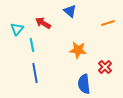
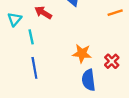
orange star: (78, 50) -> (82, 53), moved

